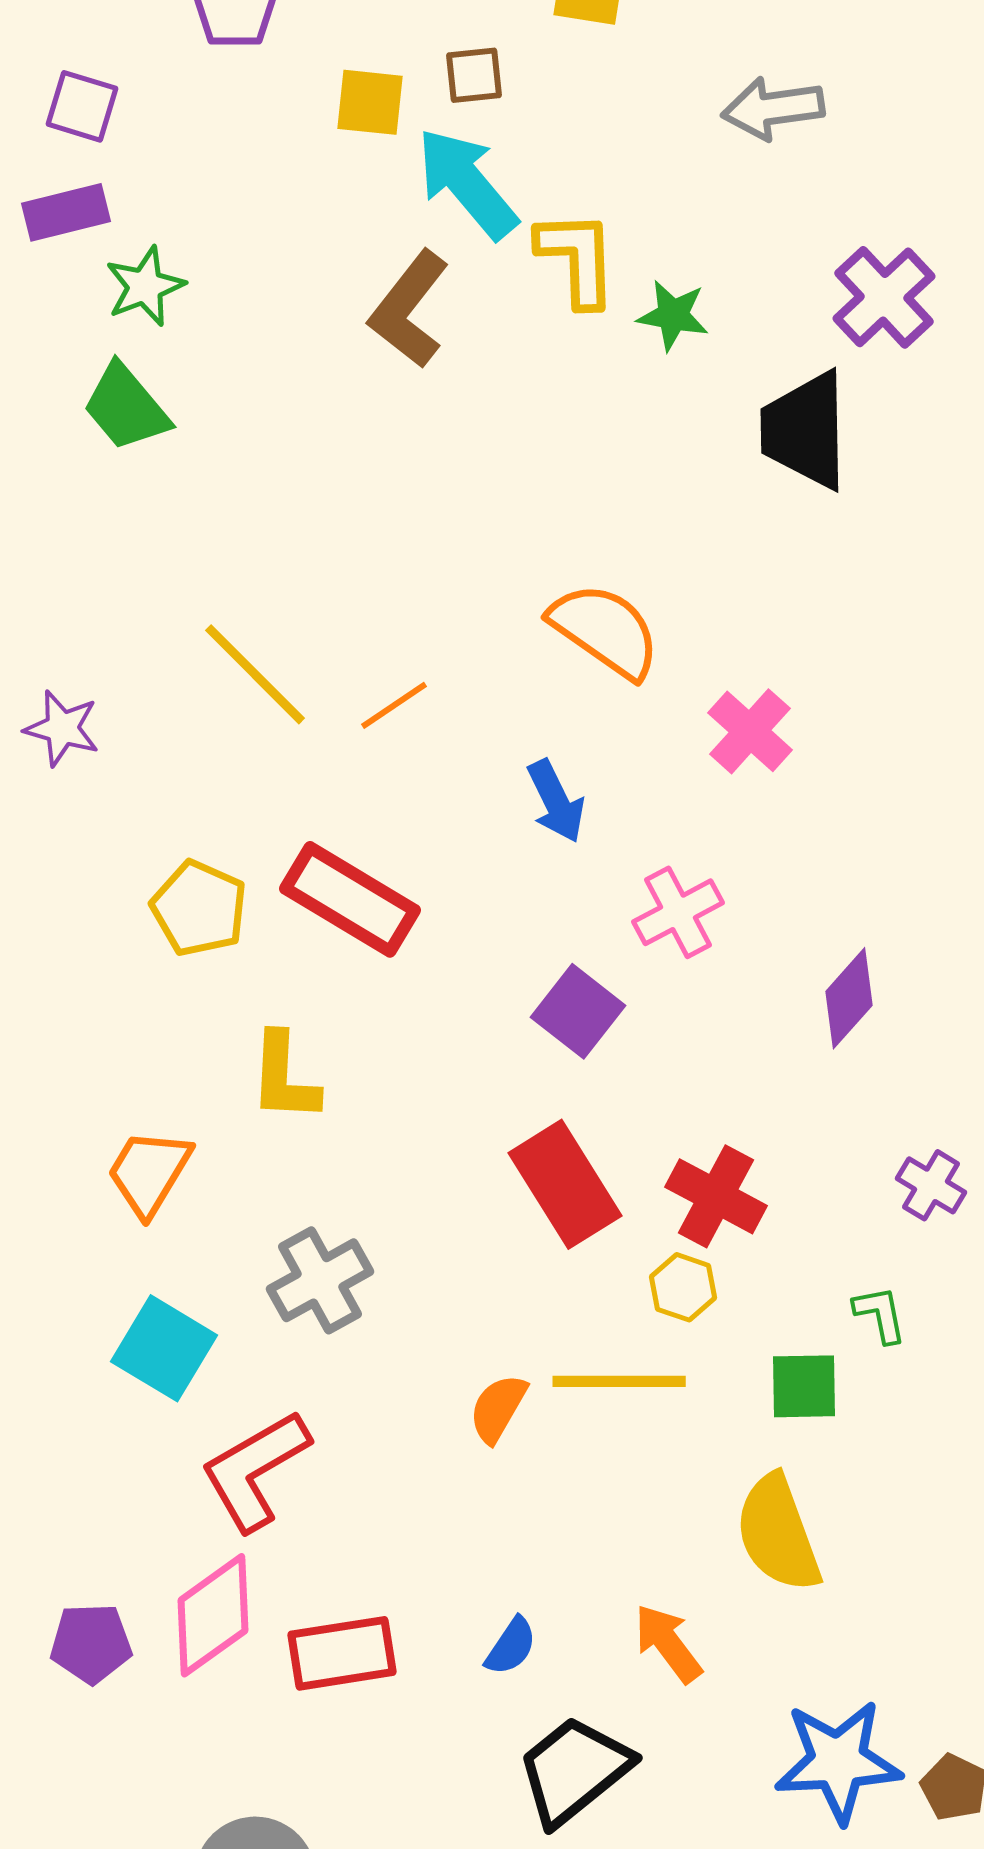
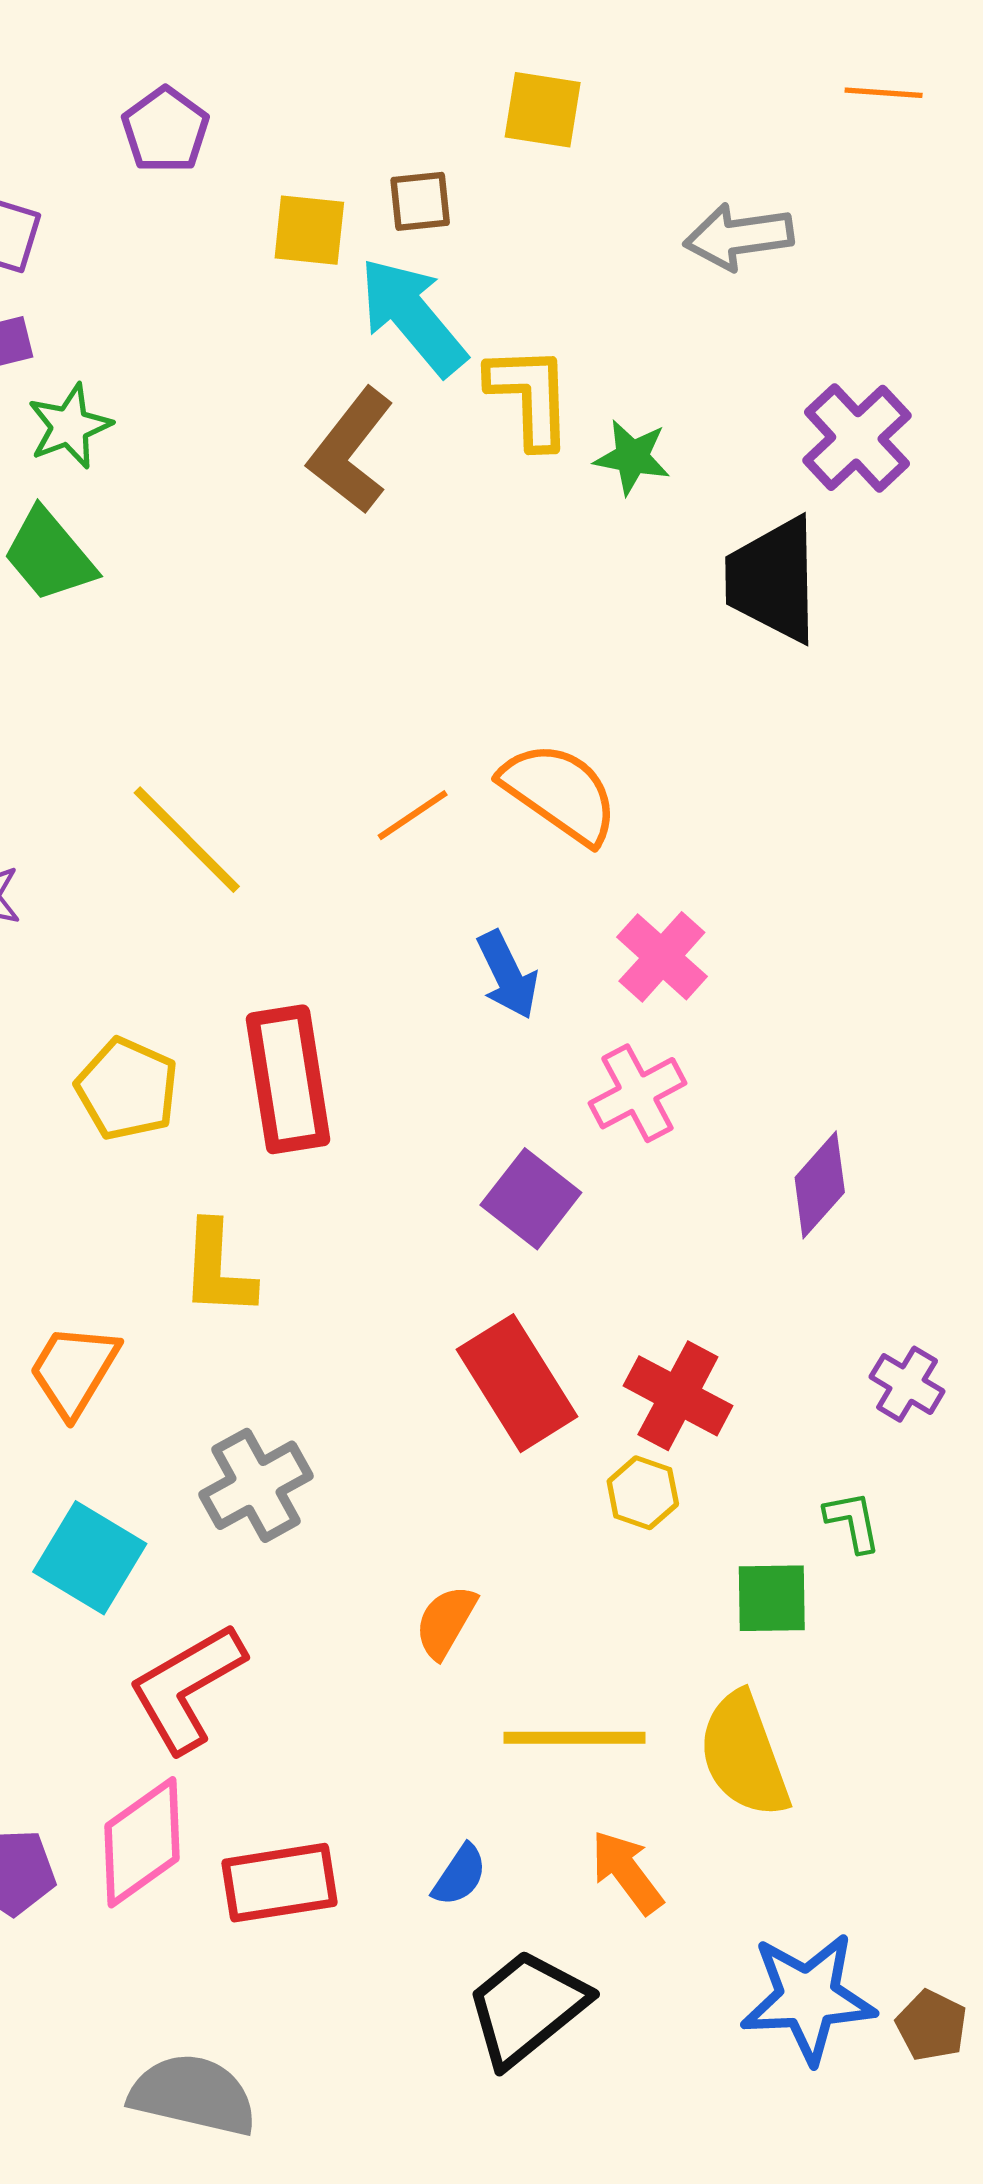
orange line: (394, 705) -> (413, 815), moved
pink cross: (750, 731) -> (662, 957), moved
red rectangle: (350, 899) -> (288, 1079), turned 50
yellow line: (619, 1381) -> (575, 1738), moved

